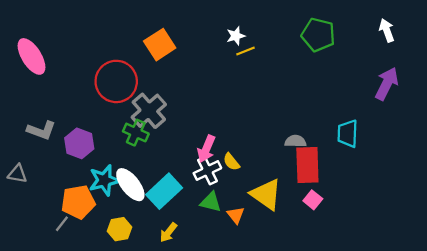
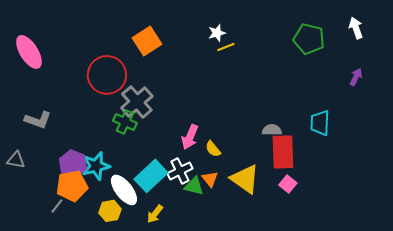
green pentagon: (318, 35) -> (309, 39), moved
purple arrow: (387, 84) -> (356, 77), size x0.6
purple hexagon: (79, 143) -> (73, 164), moved
white cross: (207, 171) -> (180, 171), moved
white ellipse: (130, 185) -> (124, 190), moved
orange triangle: (236, 215) -> (210, 179), moved

